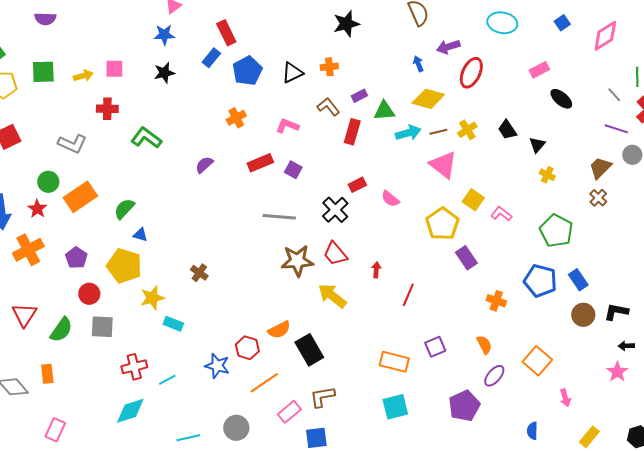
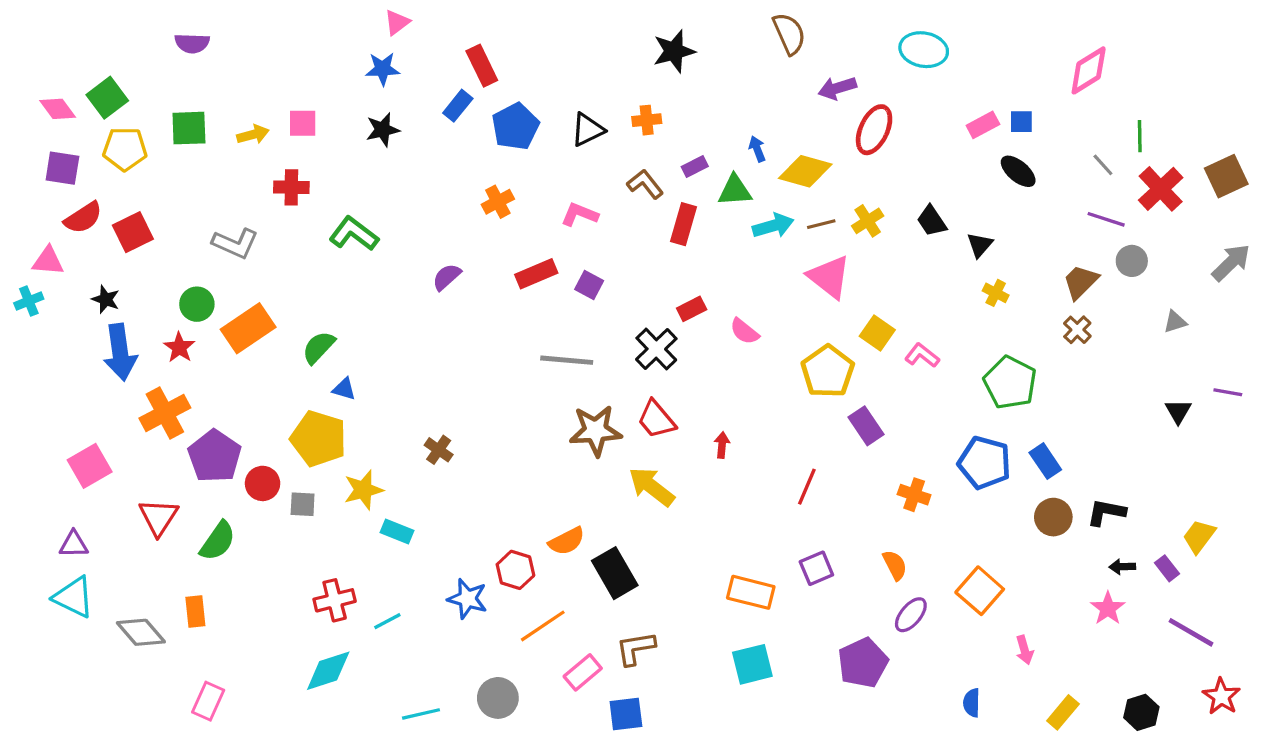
blue square: (562, 23) -> (1021, 122), moved, turned 35
blue arrow: (418, 64) -> (757, 149), moved
purple pentagon: (76, 258) -> (215, 456), moved, size x1.5
red line: (408, 295) -> (807, 487), moved
gray square: (102, 327) -> (303, 504), moved, size x0.7

